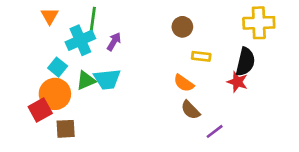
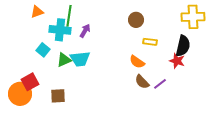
orange triangle: (50, 16) -> (37, 12), turned 40
cyan cross: (80, 40) -> (60, 30), turned 30
orange circle: (55, 94) -> (20, 94), moved
brown square: (66, 129) -> (58, 96), moved
purple line: (215, 131) -> (160, 84), moved

